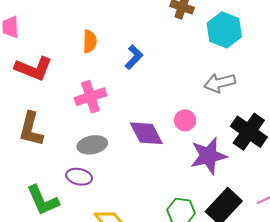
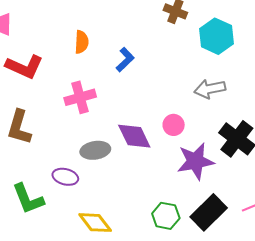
gray ellipse: (92, 145) -> (95, 150), moved

